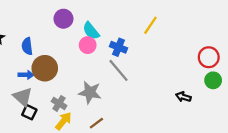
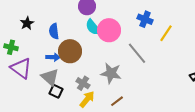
yellow line: (150, 25) -> (166, 33), moved
cyan semicircle: (91, 31) -> (93, 27), moved
pink circle: (88, 45) -> (109, 30), size x1.5
blue cross: (118, 47) -> (145, 19), moved

